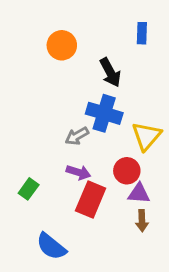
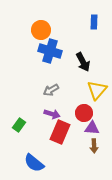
black arrow: (110, 73) -> (83, 62), moved
blue cross: (104, 113) -> (50, 51), moved

